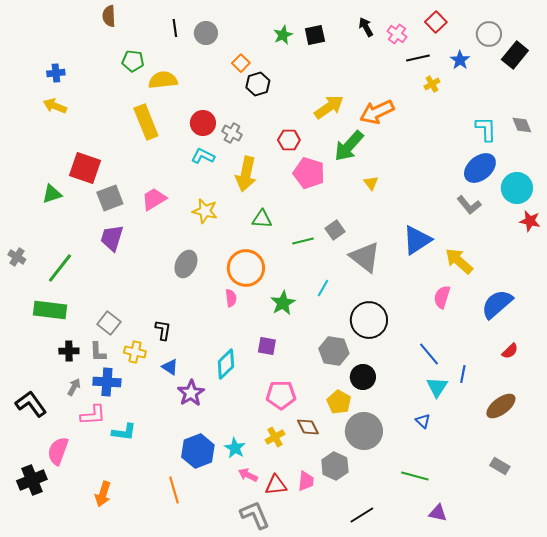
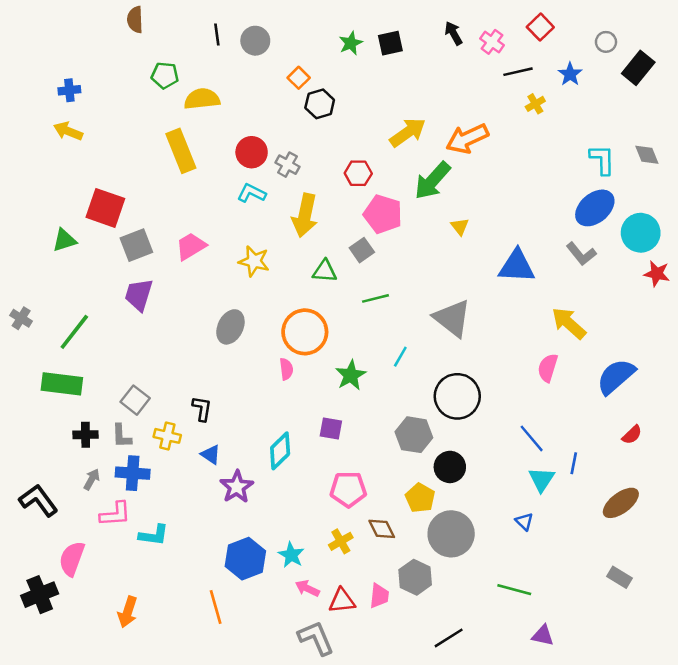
gray circle: (489, 34) -> (606, 42), size x0.7
gray square: (335, 230) -> (362, 250), moved
blue triangle: (417, 240) -> (517, 266), moved, turned 36

